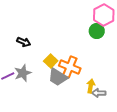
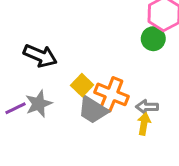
black arrow: (24, 42) -> (40, 56), size x1.5
gray arrow: (99, 93) -> (147, 107), moved

